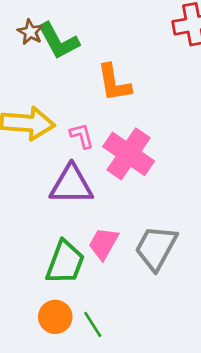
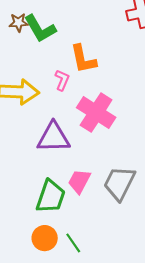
brown star: (30, 32) -> (19, 23), turned -30
pink L-shape: (82, 136) -> (62, 80), moved, turned 40

